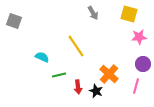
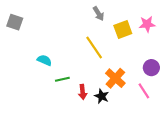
yellow square: (129, 14) -> (123, 30), moved, turned -36
pink star: (139, 37) -> (147, 24), moved
yellow line: (76, 46) -> (94, 48), moved
pink line: (136, 86) -> (144, 91), turned -49

